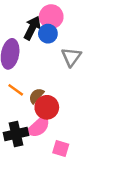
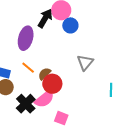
blue circle: (48, 34) -> (70, 25), moved
gray triangle: (71, 57) -> (85, 63), moved
black cross: (16, 134) -> (26, 104), turned -36

